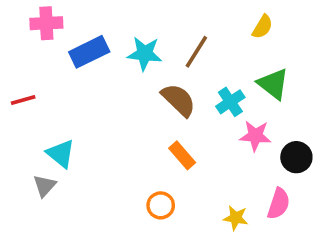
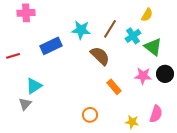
blue rectangle: (89, 52) -> (51, 46), moved
cyan cross: (230, 102) -> (133, 36), moved
cyan triangle: (61, 154) -> (34, 86), turned 48
orange rectangle: (182, 155) -> (114, 87), moved
black circle: (296, 157) -> (165, 74), moved

